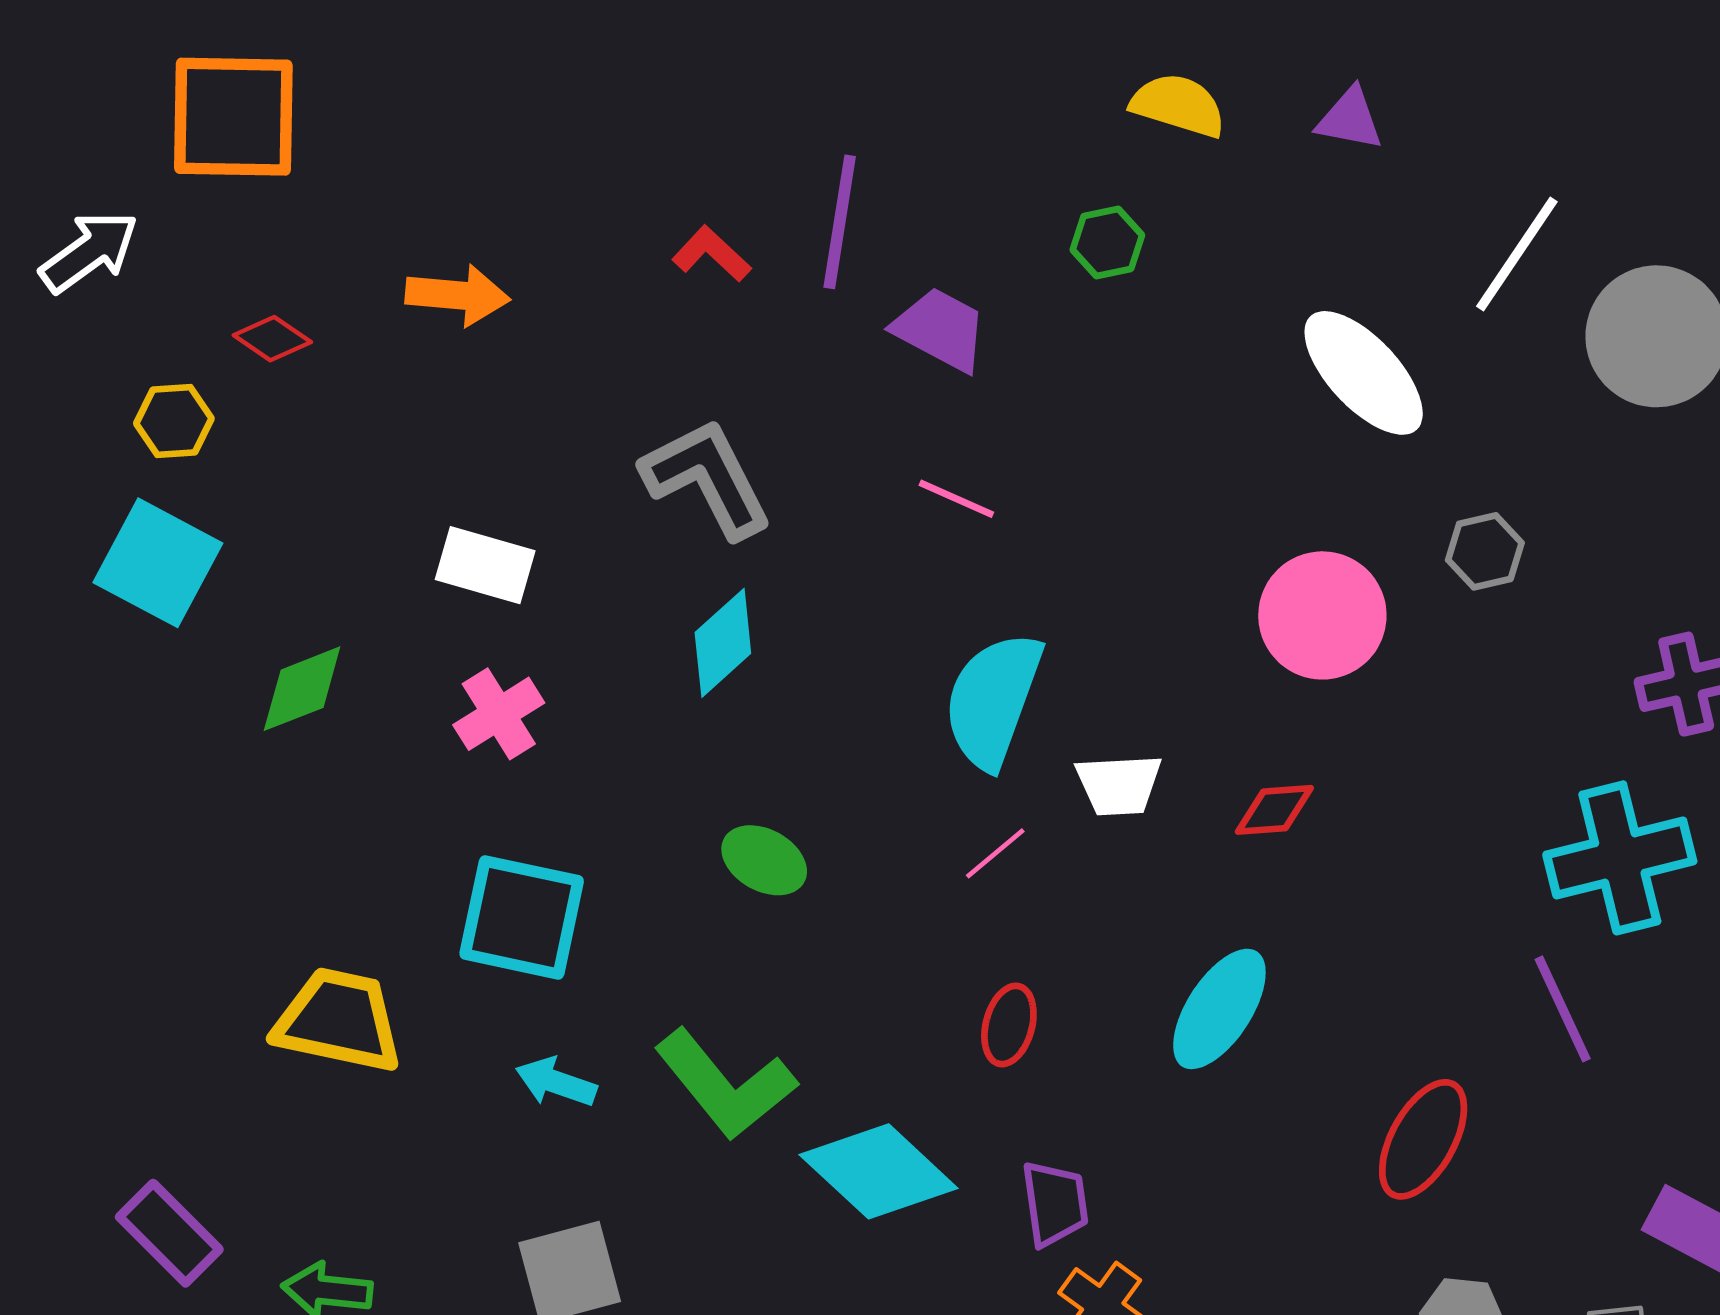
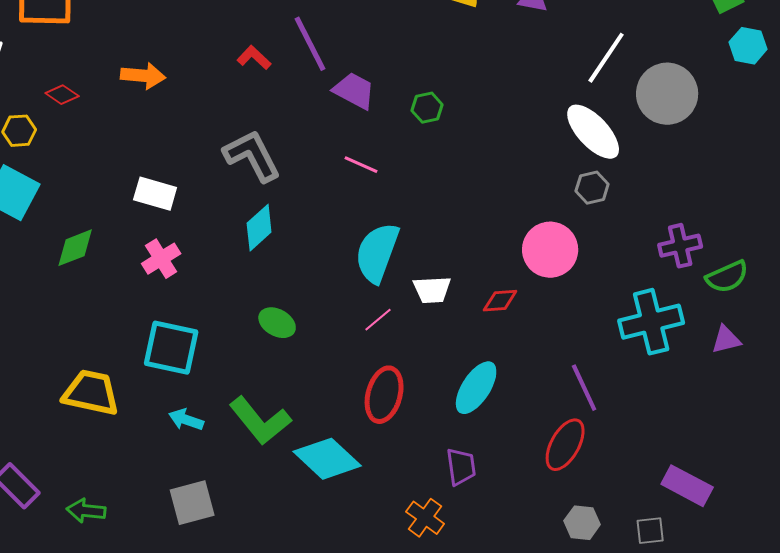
purple line: (840, 222) -> (310, 44), turned -36
green hexagon: (1107, 243) -> (427, 108), moved
white ellipse: (1364, 373) -> (593, 132), moved
pink circle: (1322, 615) -> (550, 250), moved
purple line: (1563, 1009) -> (584, 388), moved
red ellipse: (1009, 1025) -> (384, 395), size x1.6
purple trapezoid: (1055, 1203) -> (461, 467), moved

